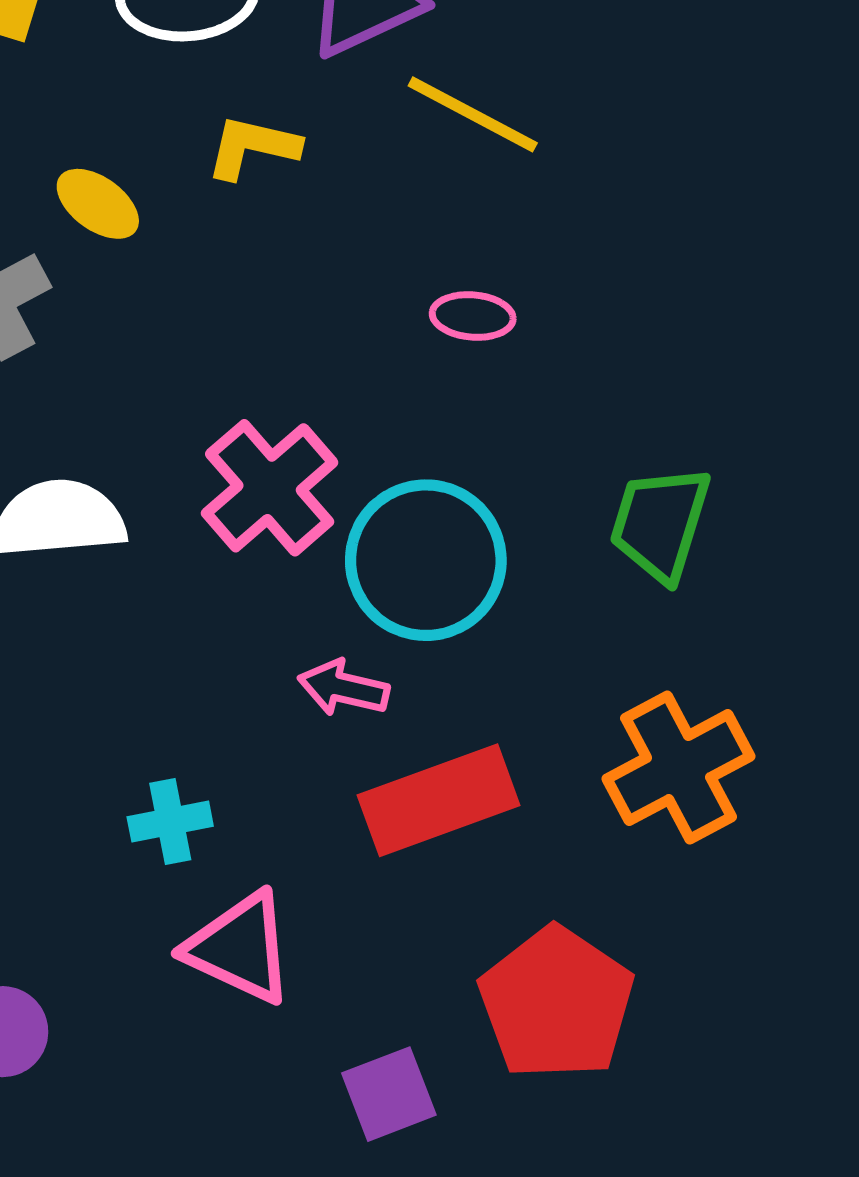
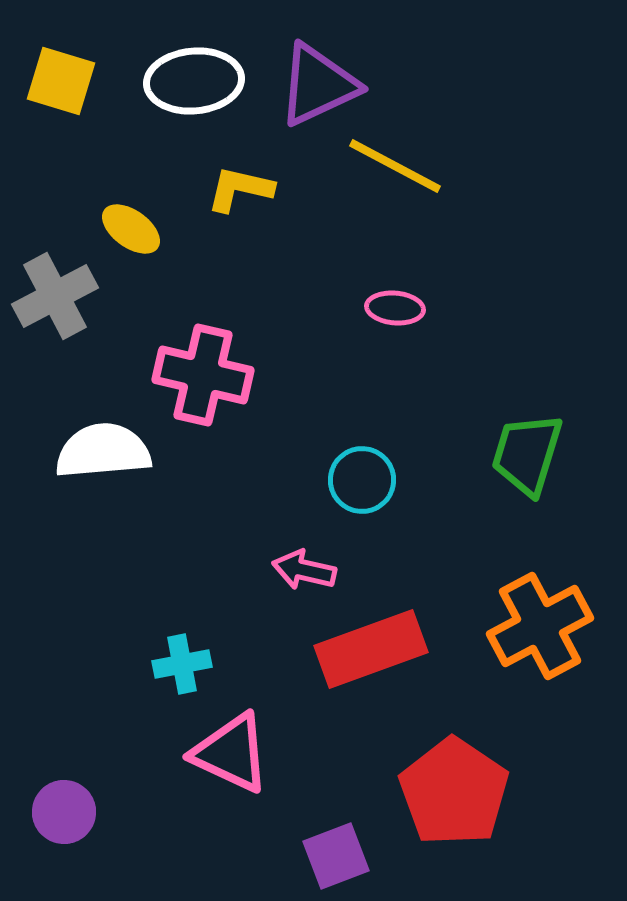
pink cross: (270, 488) -> (203, 375), moved, turned -36
cyan circle: (426, 560) -> (362, 480), size x0.6

